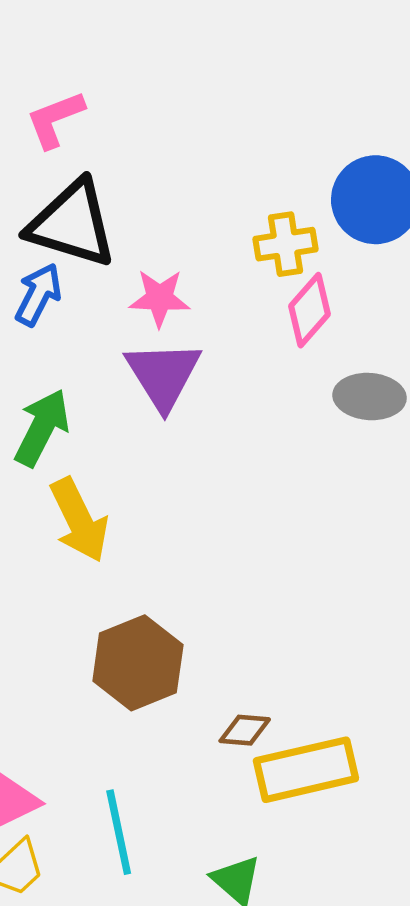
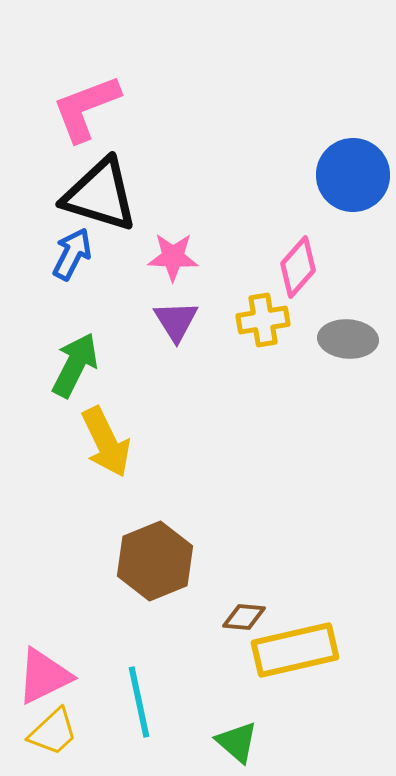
pink L-shape: (55, 119) -> (86, 108), size x1.4
yellow cross: (286, 244) -> (263, 320), moved
purple triangle: (163, 375) -> (176, 321), size x0.7

